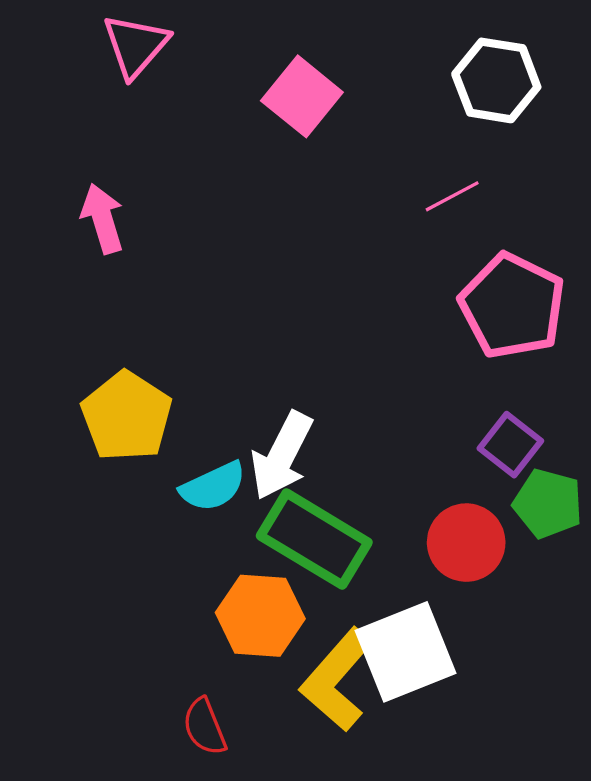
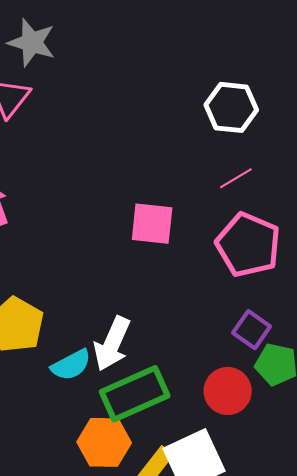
pink square: (302, 96) -> (152, 224), moved, turned -30
pink line: (452, 196) -> (236, 178), moved
green rectangle: (314, 539) -> (135, 394), turned -52

